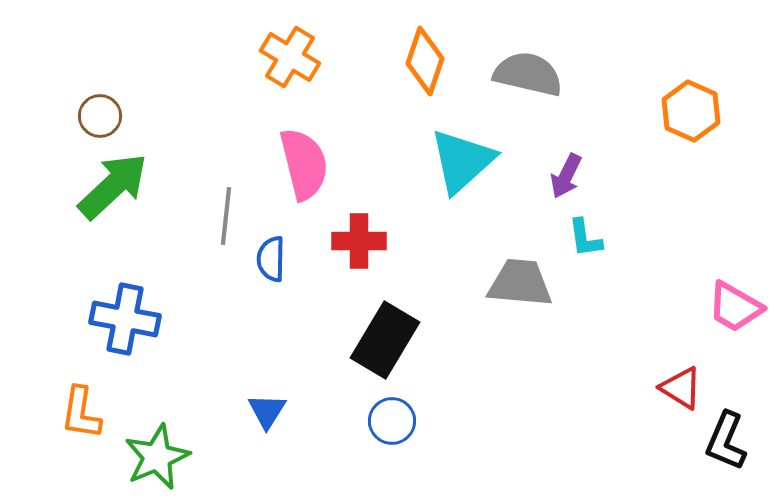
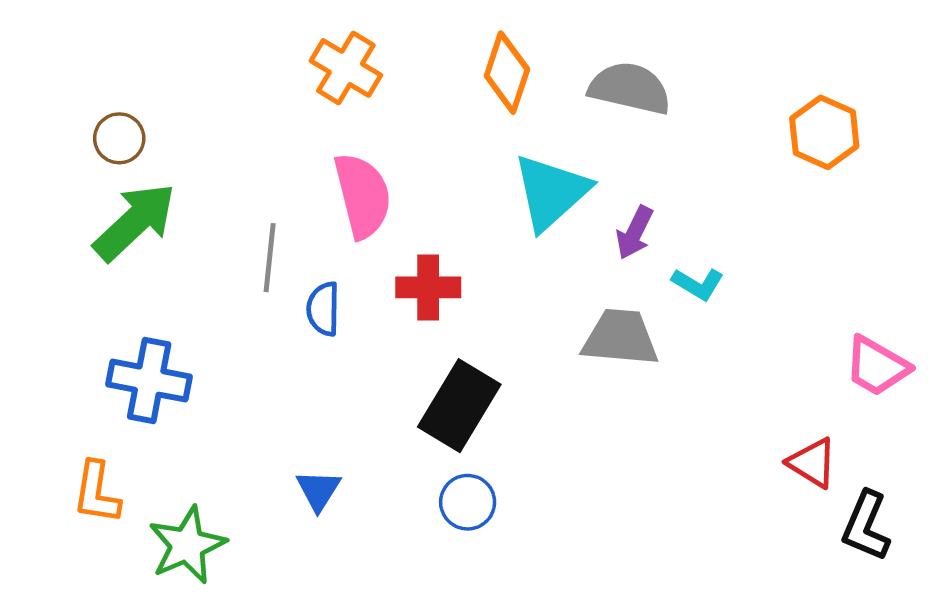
purple arrow: (566, 176) -> (635, 233), moved
cyan L-shape: (585, 238) -> (698, 284), turned -51

